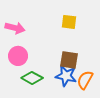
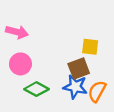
yellow square: (69, 22) -> (90, 47), moved
brown square: (69, 60) -> (79, 69), turned -30

